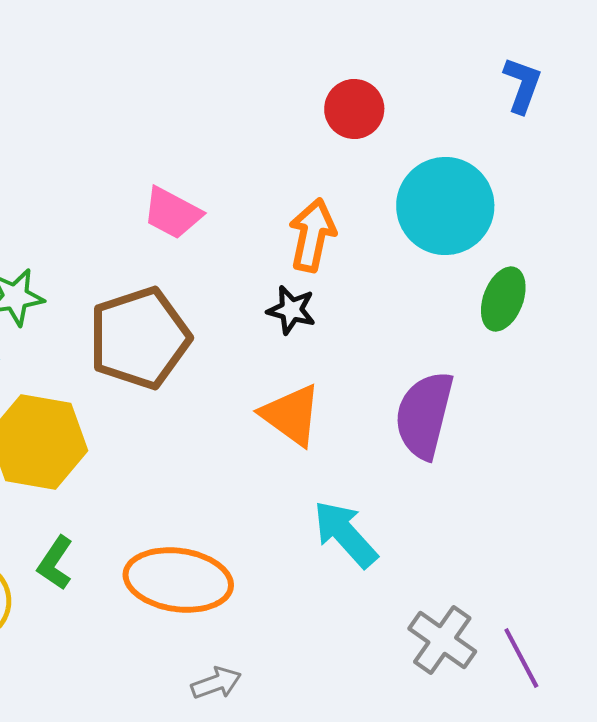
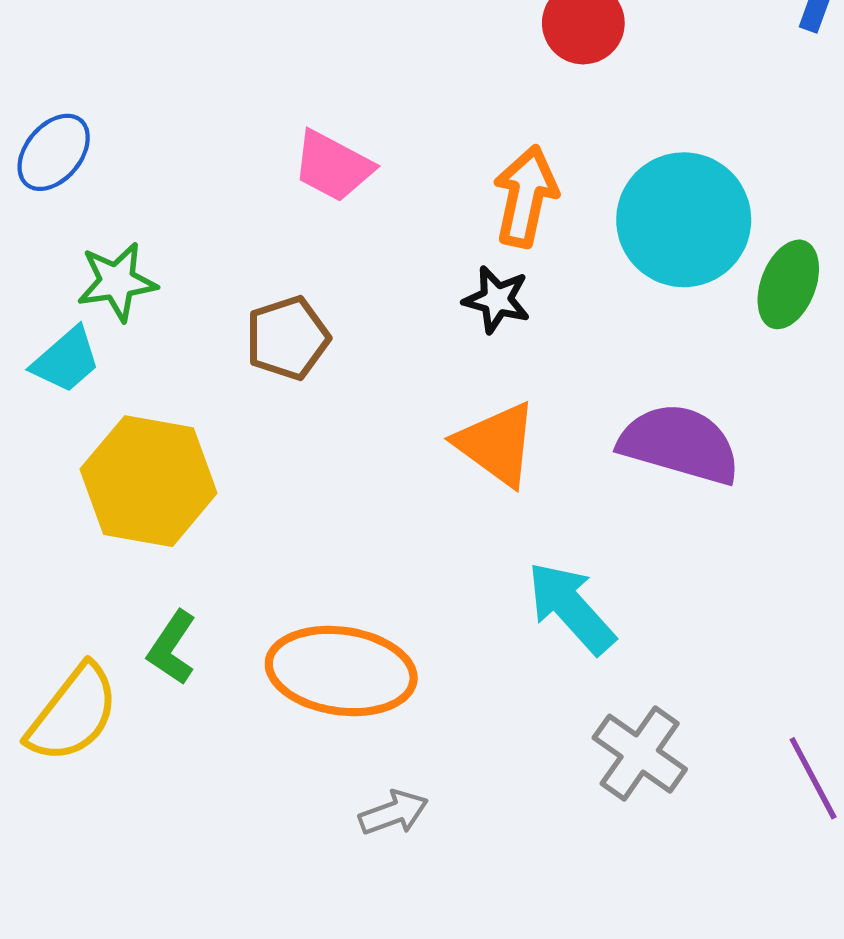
cyan circle: (445, 206) -> (684, 220), moved
brown pentagon: (139, 338) -> (288, 338), size x0.6
purple semicircle: (424, 415) -> (680, 444), turned 92
gray cross: (442, 640) -> (640, 754), moved

